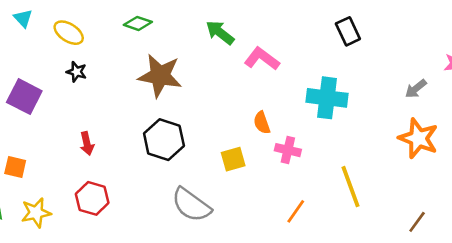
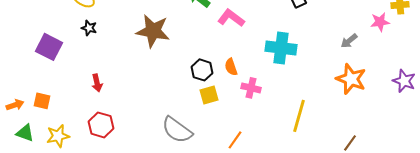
black hexagon: (164, 140) -> (202, 70), moved, size x0.7
yellow line: (351, 187) -> (299, 116), turned 36
orange line: (296, 211) -> (235, 140), moved

